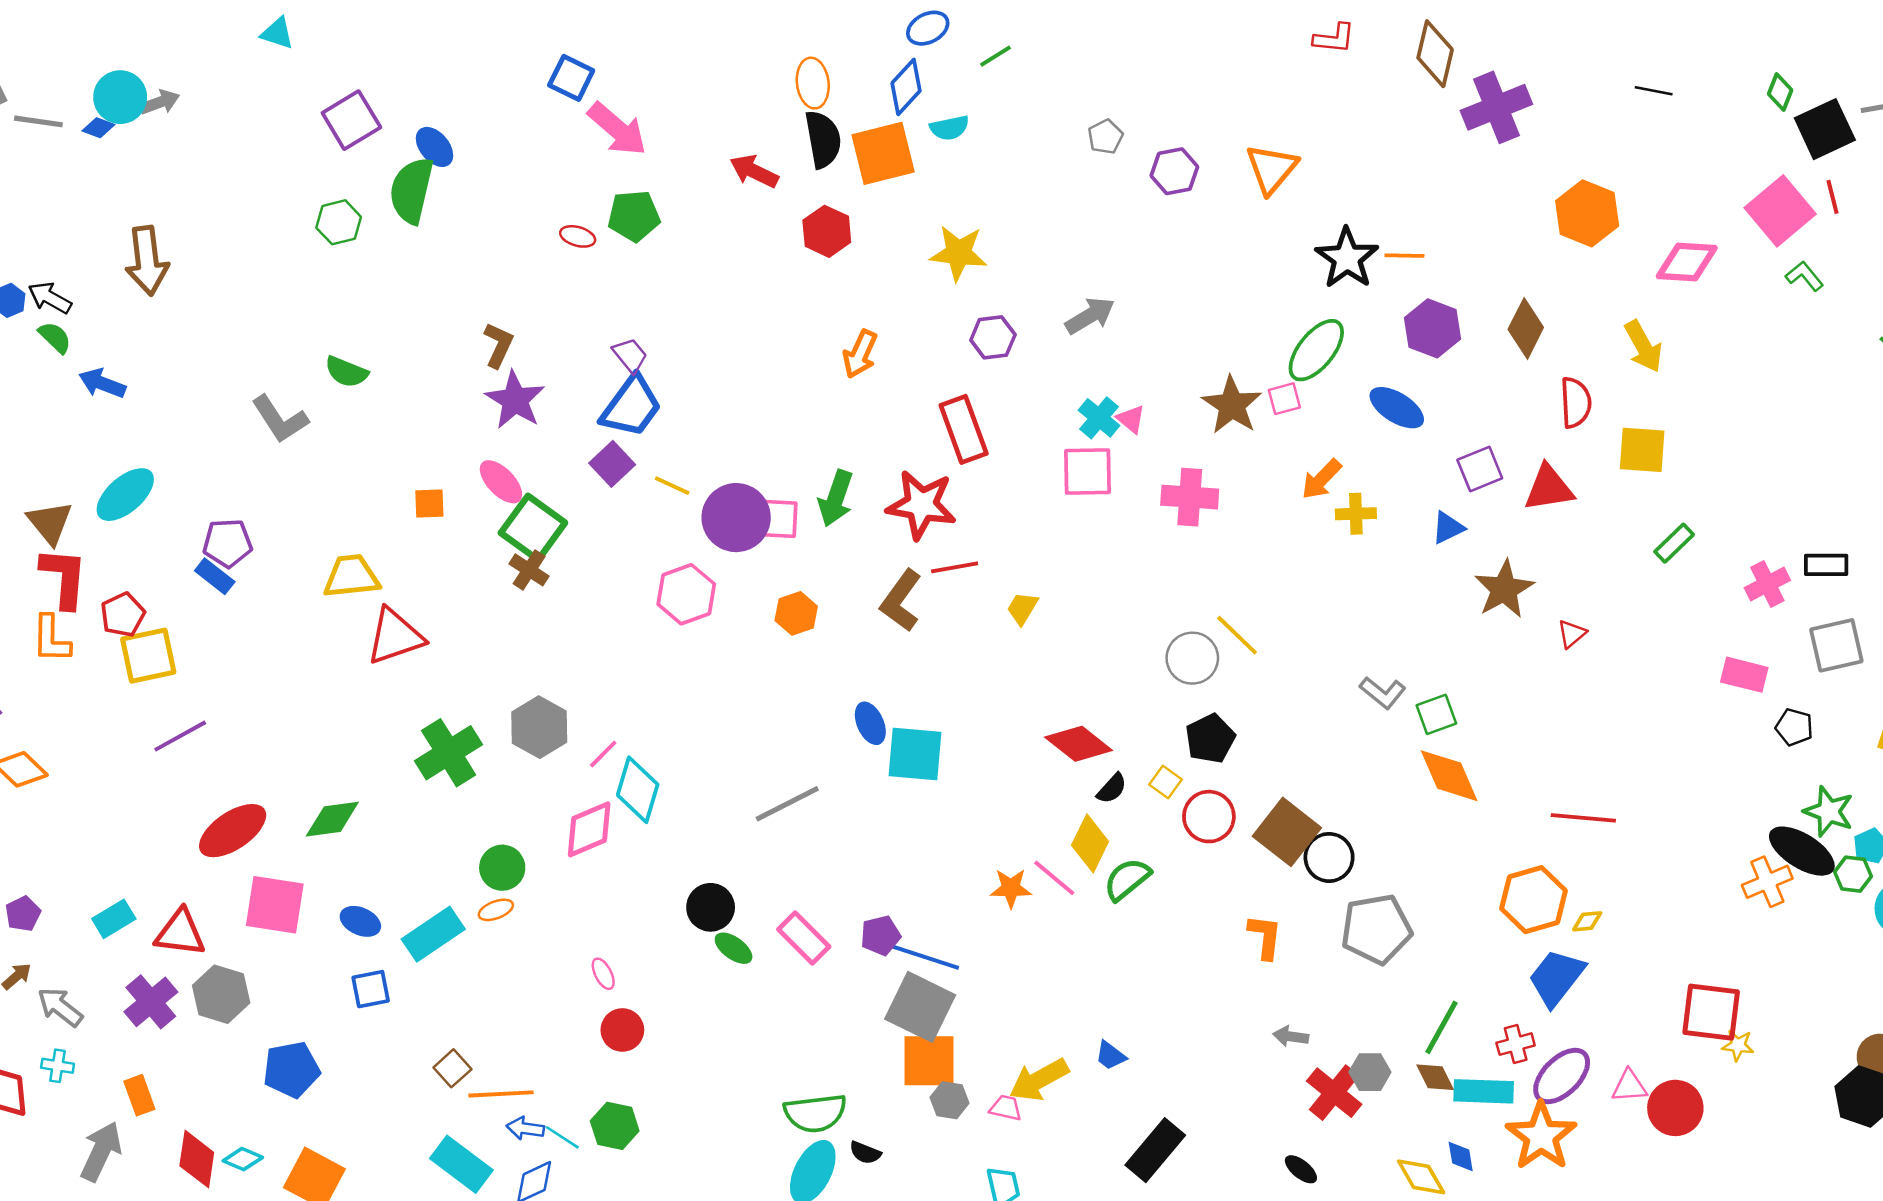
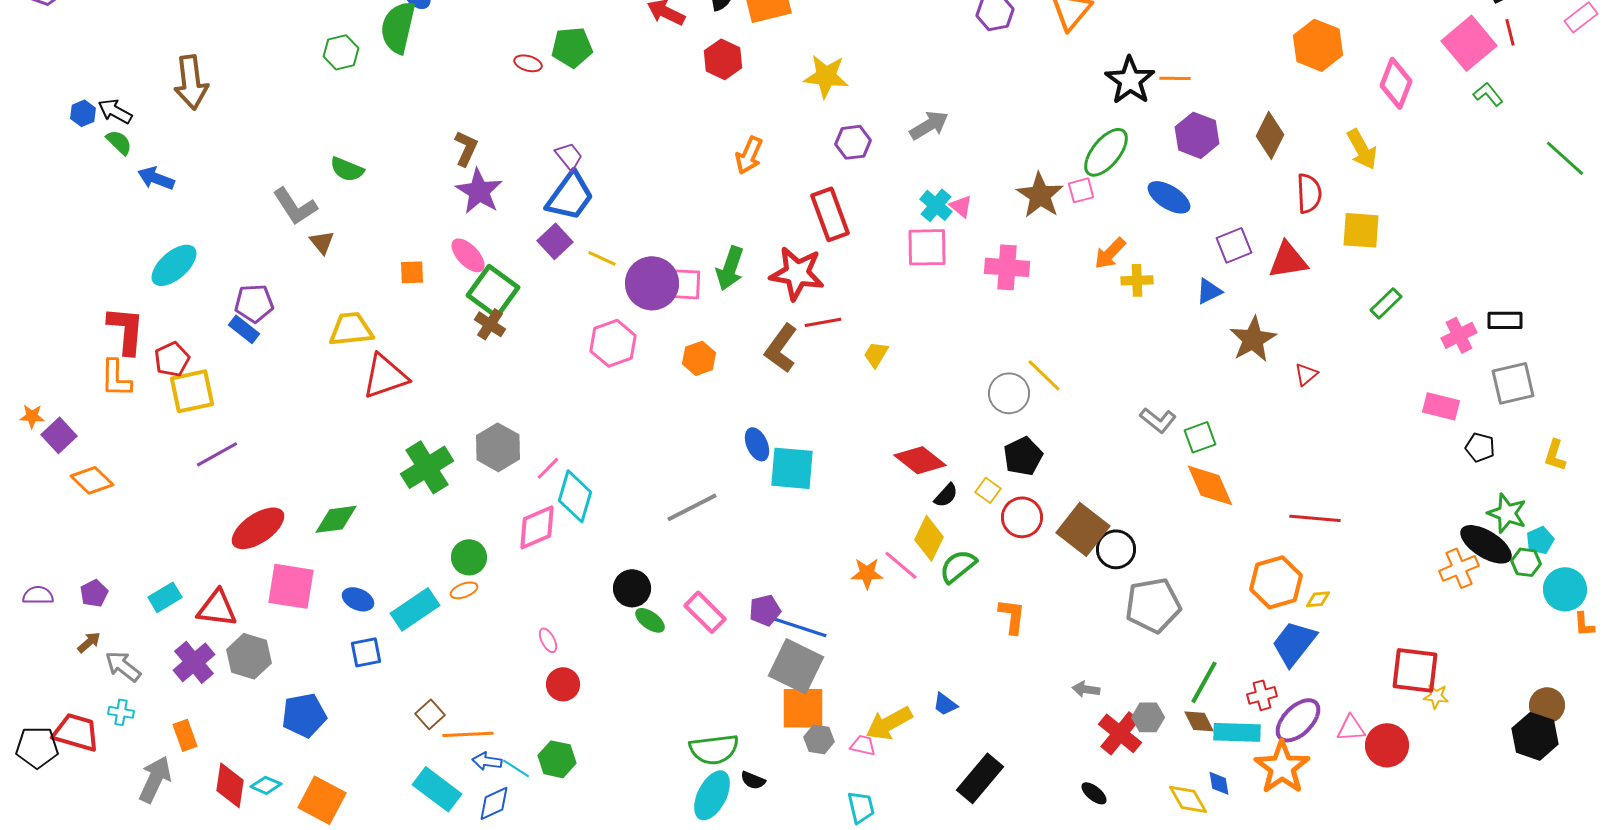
pink diamond: (1687, 262) -> (1396, 83), turned -72
brown triangle: (50, 523) -> (322, 242), moved, size x0.7
orange L-shape: (1265, 937) -> (1012, 616), moved

